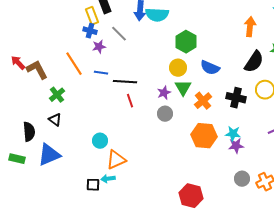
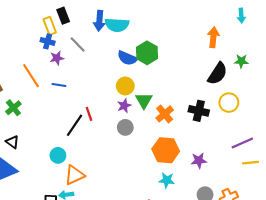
yellow circle: (178, 68) -> (125, 86), moved
blue semicircle: (210, 68) -> (127, 58), moved
black line: (125, 82) -> (75, 125), moved, turned -60
black triangle: (55, 120) -> (12, 142), moved
cyan star: (233, 134) -> (167, 180), moved

